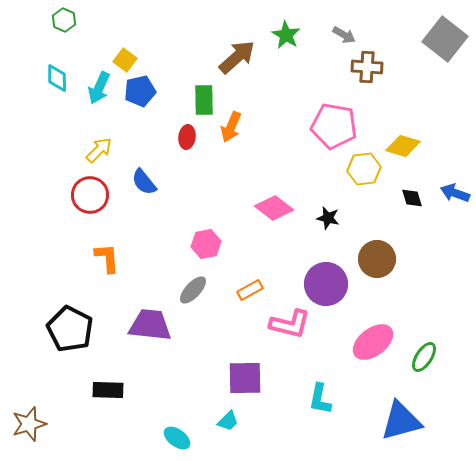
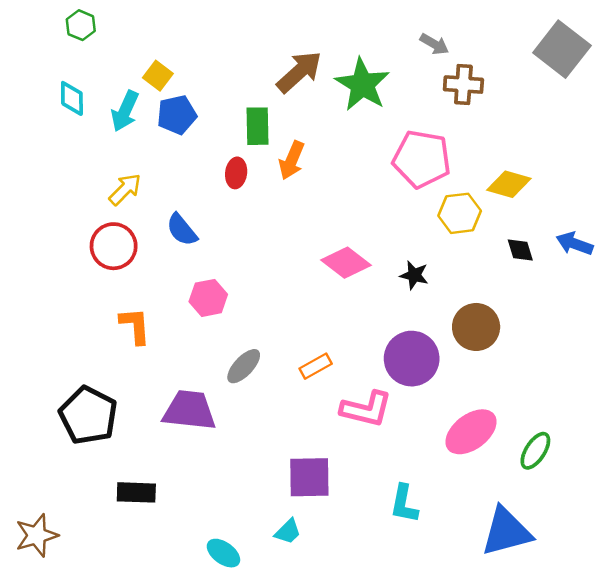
green star: (286, 35) -> (362, 85), moved, size x1.5
pink hexagon: (206, 244) -> (208, 298), moved

